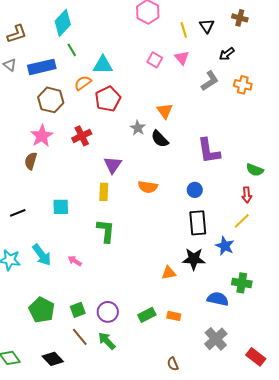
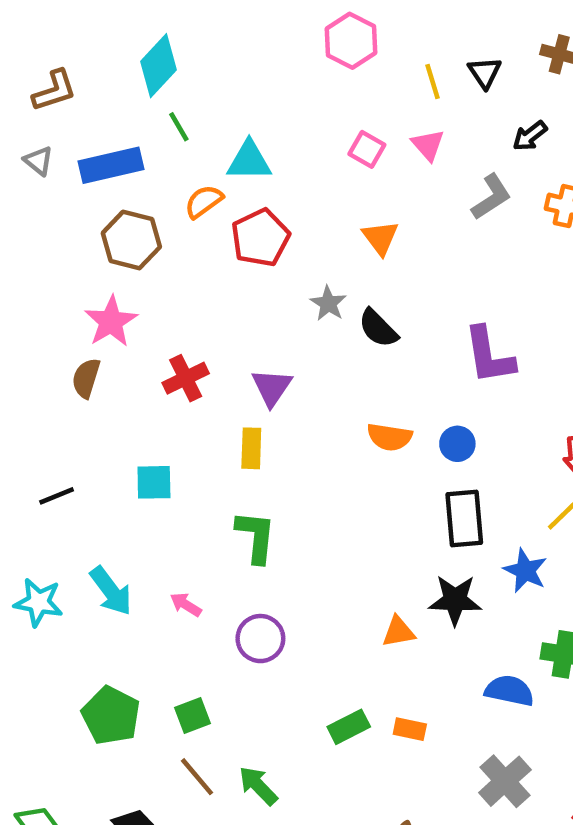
orange triangle: (165, 111) -> (380, 238), moved
red cross: (82, 136) -> (186, 378), moved
orange semicircle: (148, 187) -> (389, 437), moved
purple circle: (108, 312) -> (260, 639), moved

